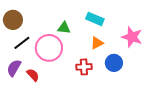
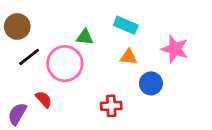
orange triangle: (97, 43) -> (128, 57), turned 32
red cross: (84, 67) -> (111, 106), moved
purple semicircle: (14, 68) -> (17, 114), moved

